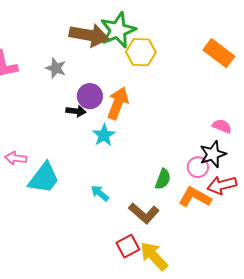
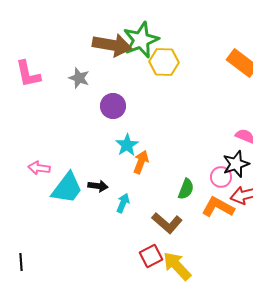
orange arrow: (118, 103) -> (141, 162), moved, size x0.7
black arrow: (76, 111) -> (98, 186), moved
cyan arrow: (100, 193) -> (123, 203), turned 72

